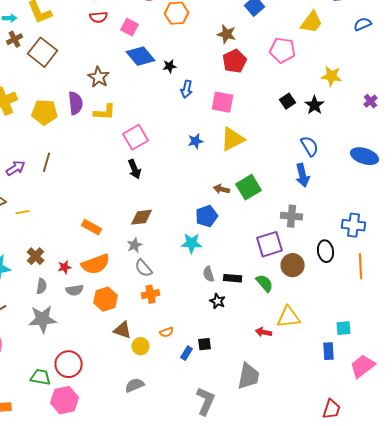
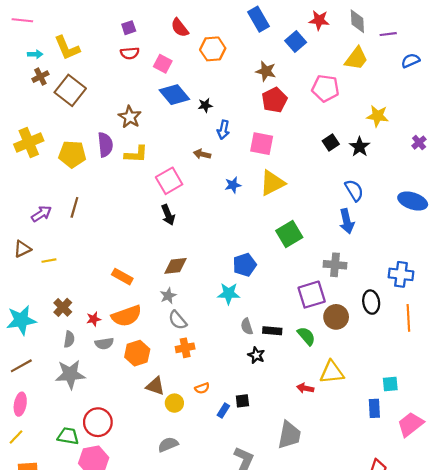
brown arrow: (222, 189) -> (202, 154), moved

